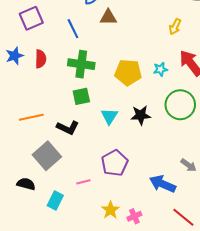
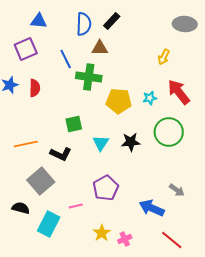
green cross: (81, 64) -> (89, 77), moved
cyan rectangle: (55, 201) -> (49, 224), size x1.4

